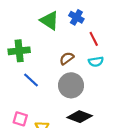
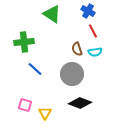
blue cross: (76, 17) -> (88, 11), moved
brown semicircle: (67, 58) -> (77, 49), moved, turned -72

